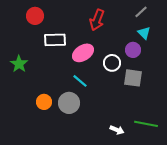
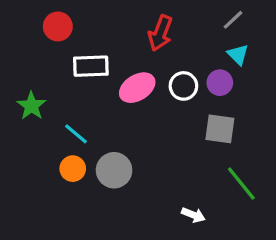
white circle: (112, 63) -> (183, 86), moved
cyan line: (80, 81) -> (76, 134), moved
green line: (146, 124) -> (241, 183), moved, turned 40

